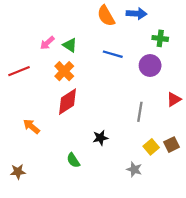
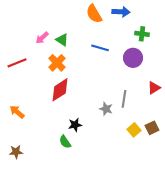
orange arrow: (31, 126) -> (17, 112), moved
black star: (100, 138) -> (75, 125), moved
gray star: (134, 169) -> (106, 109), moved

